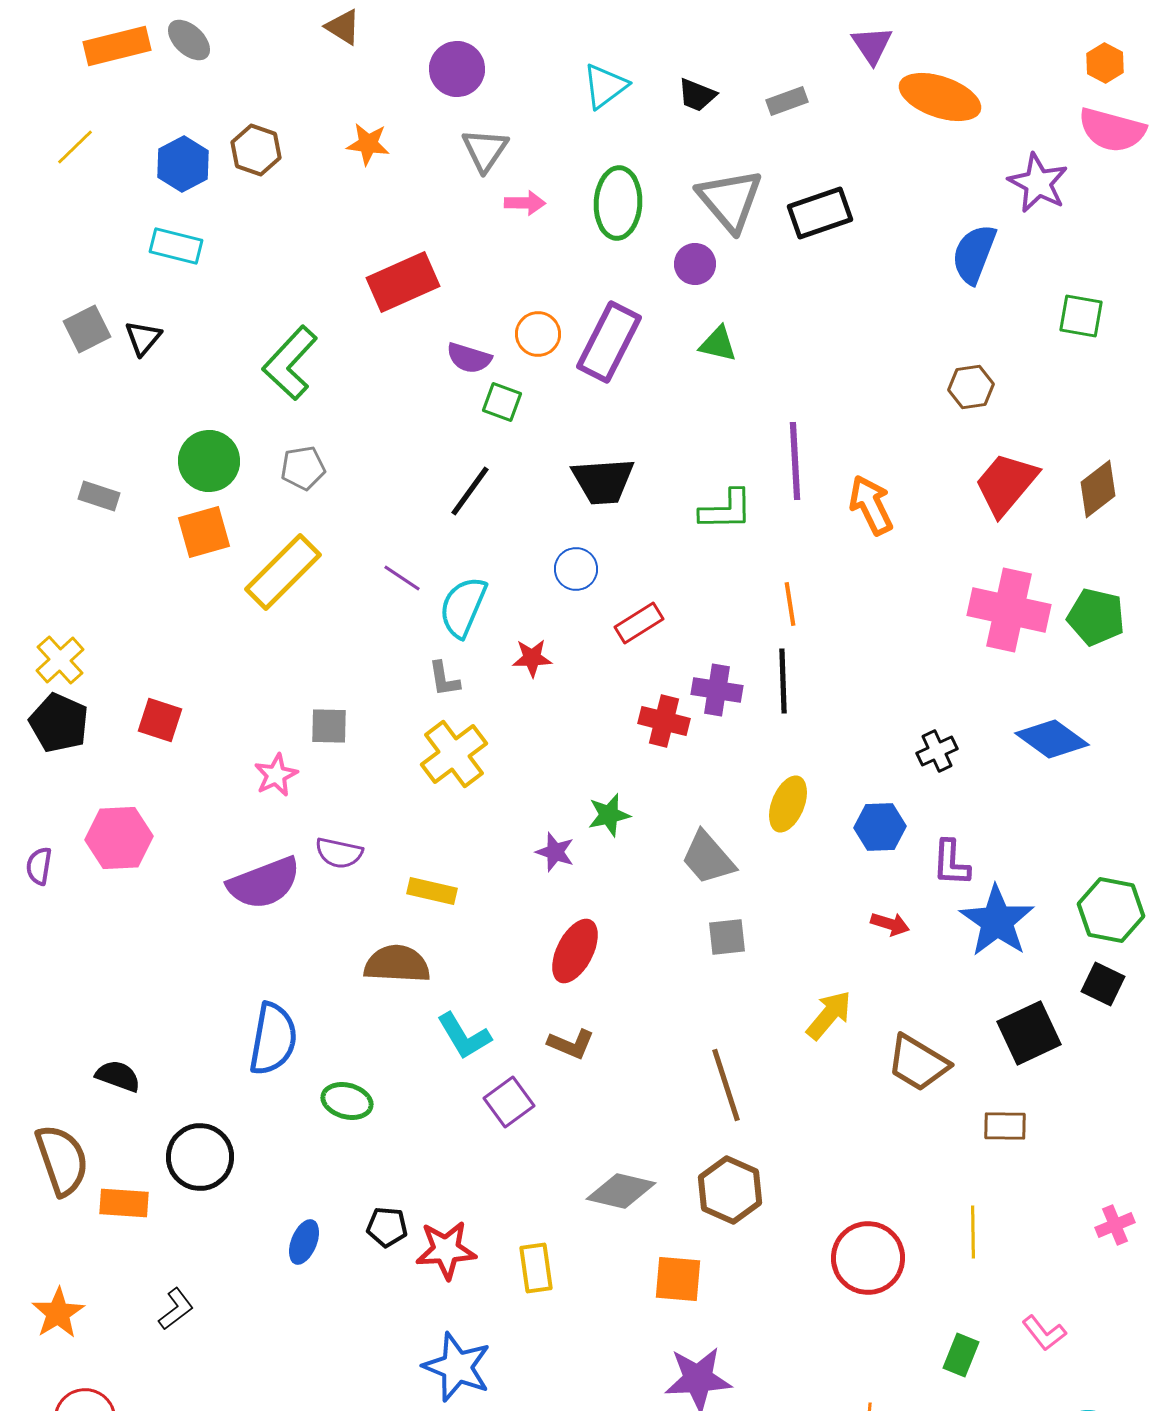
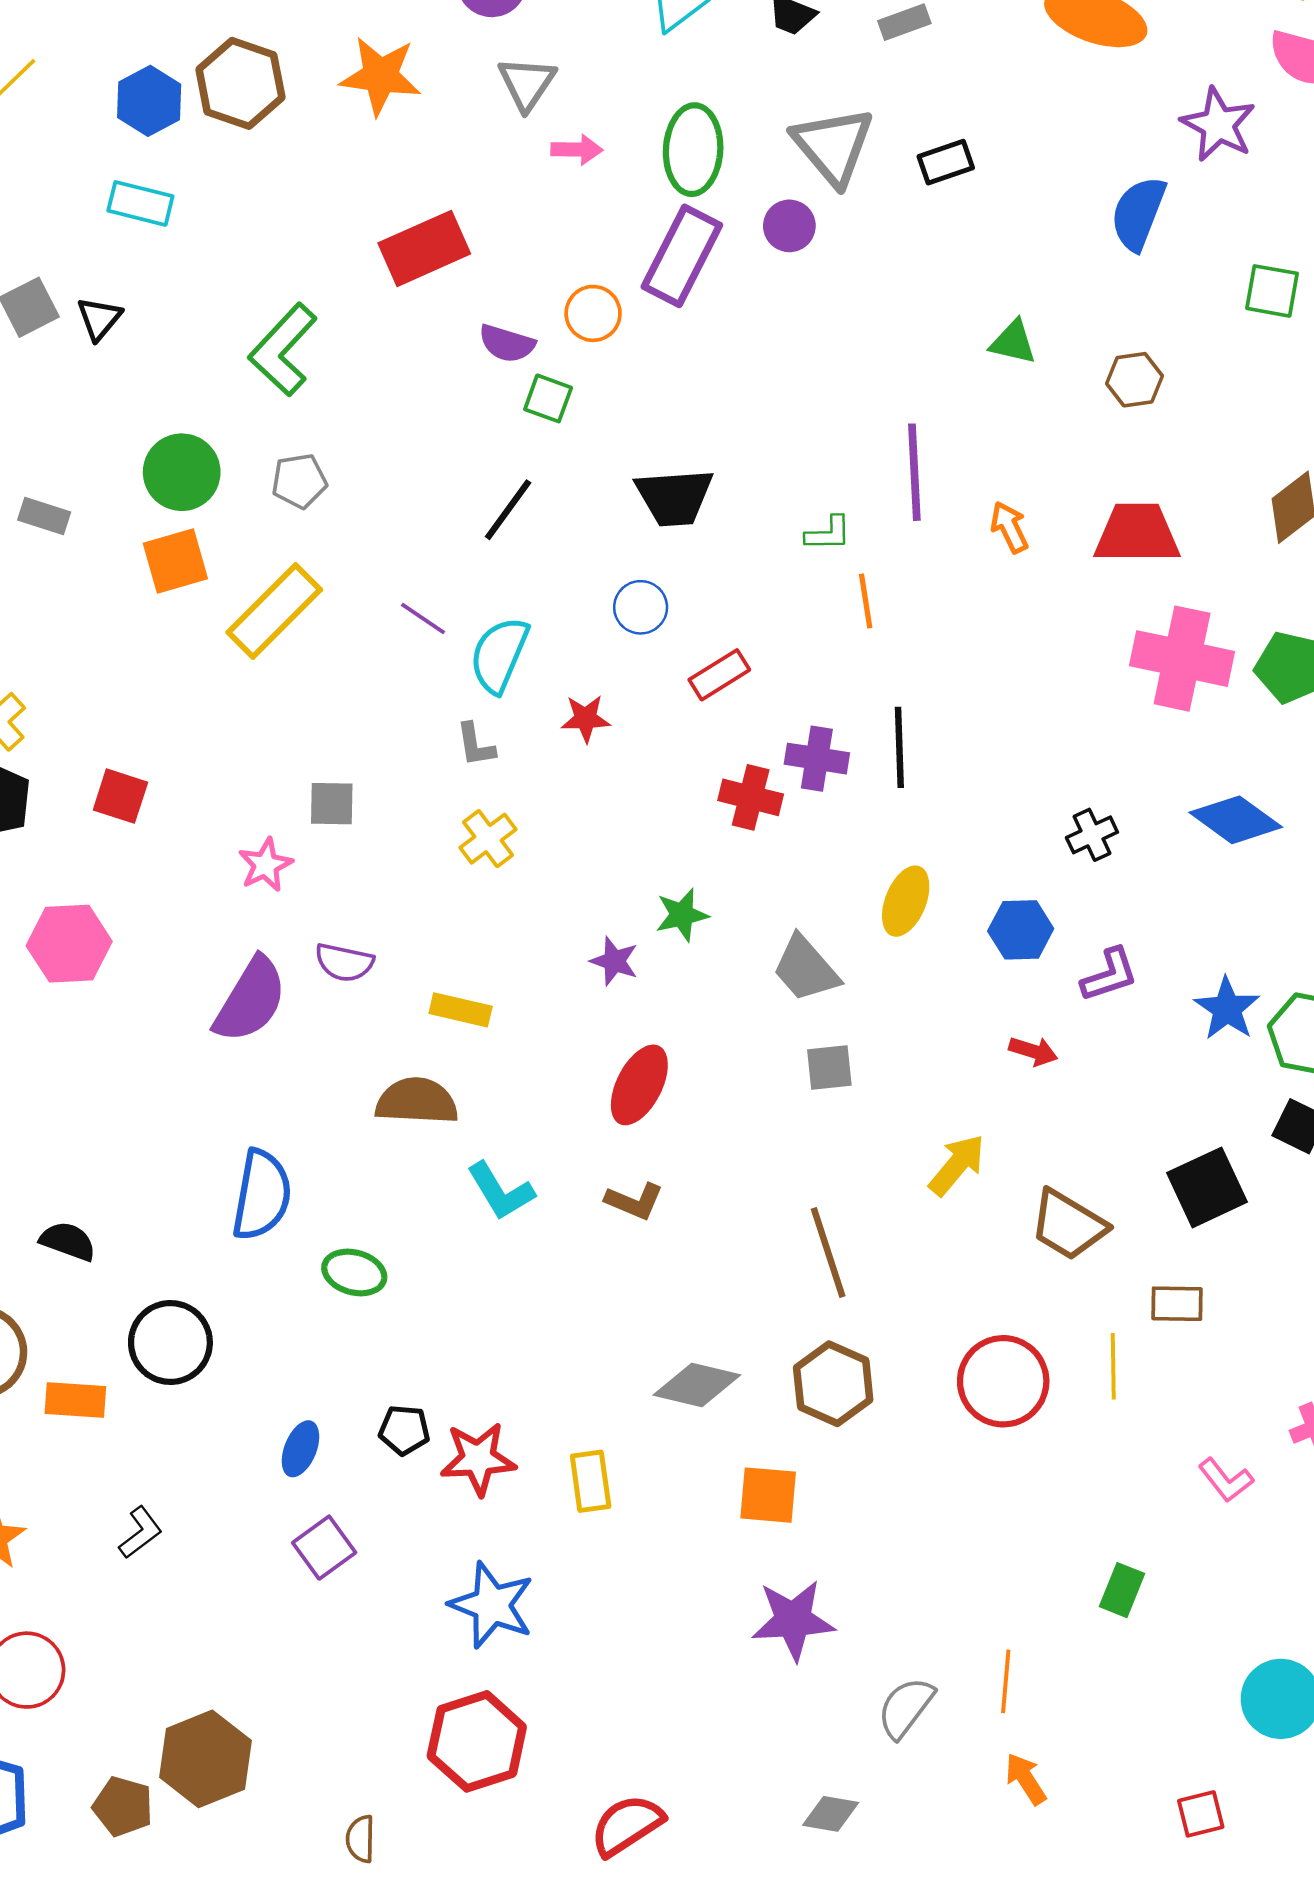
orange star: (368, 144) -> (380, 76), size x1.5
brown hexagon: (256, 150) -> (240, 83), size x1.4
black rectangle: (820, 213) -> (946, 162), size x0.7
purple rectangle: (609, 342) -> (682, 256), moved
green triangle: (718, 344) -> (1013, 342), moved
red trapezoid: (1006, 484) -> (1137, 533), moved, turned 50
orange arrow: (871, 505) -> (1009, 527), size x0.7
green L-shape: (726, 510) -> (828, 533), size x0.7
orange line: (790, 604) -> (866, 601), moved
yellow cross: (454, 754) -> (488, 839), size x0.7
purple L-shape: (951, 863) -> (1109, 975), turned -111
purple semicircle: (264, 883) -> (250, 1000), turned -38
blue star: (997, 921) -> (1227, 1009), moved, size x0.7
purple square: (509, 1102) -> (324, 1548), moved
yellow line: (973, 1232) -> (1113, 1366), moved
red circle: (868, 1258) -> (1003, 1381), moved
pink L-shape: (1044, 1333) -> (1226, 1480), moved

